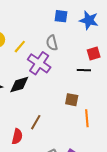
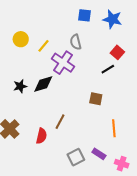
red square: (94, 53) -> (117, 52), turned -32
black line: (84, 70) -> (108, 69), turned -32
orange line: (87, 118) -> (114, 128), moved

